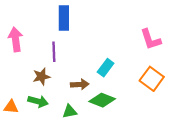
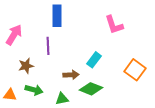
pink arrow: (16, 39) -> (14, 35), turned 40
pink L-shape: (151, 39) -> (114, 25), moved
brown star: (41, 77) -> (26, 66), moved

